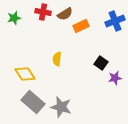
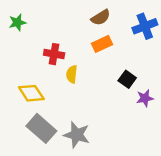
red cross: (43, 12) -> (54, 54), moved
brown semicircle: (65, 14) -> (101, 17), moved
orange rectangle: (81, 26) -> (102, 44), moved

